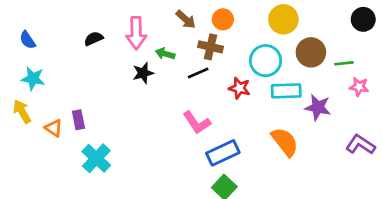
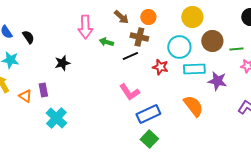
black semicircle: (94, 39) -> (28, 37), moved, turned 80
black star: (143, 73) -> (62, 63), moved

